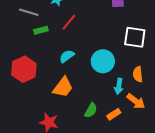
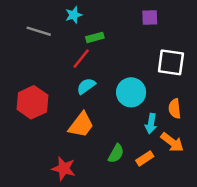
red line: (69, 22) -> (81, 59), moved
green rectangle: (41, 30) -> (95, 37), moved

